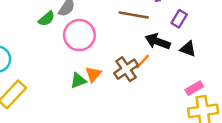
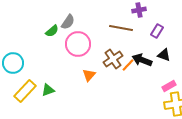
black arrow: (158, 41) -> (142, 60), moved
brown cross: (126, 69) -> (113, 59), moved
green triangle: (78, 81) -> (48, 90), moved

